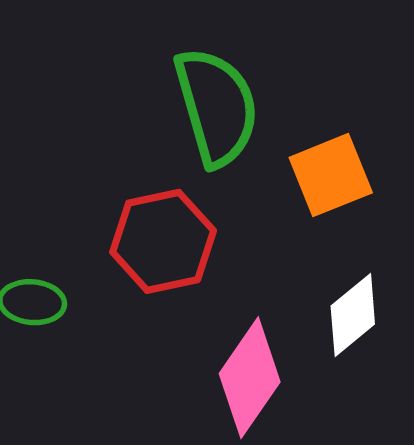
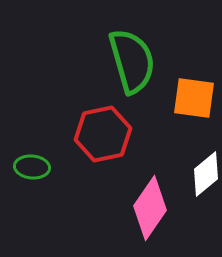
orange square: (331, 175) -> (194, 98), turned 30

